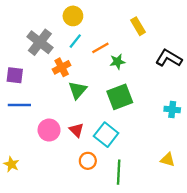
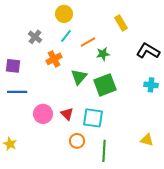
gray cross: (40, 42) -> (35, 37), size x0.6
green triangle: (78, 90) -> (79, 77), moved
cyan cross: (172, 109) -> (151, 85), moved
cyan square: (106, 135) -> (93, 118), turned -30

